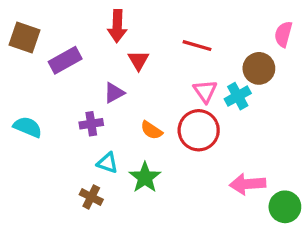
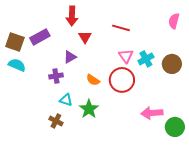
brown square: (24, 37) -> (15, 42), moved
brown circle: (259, 68) -> (172, 64), moved
cyan semicircle: (28, 127) -> (17, 65), moved

